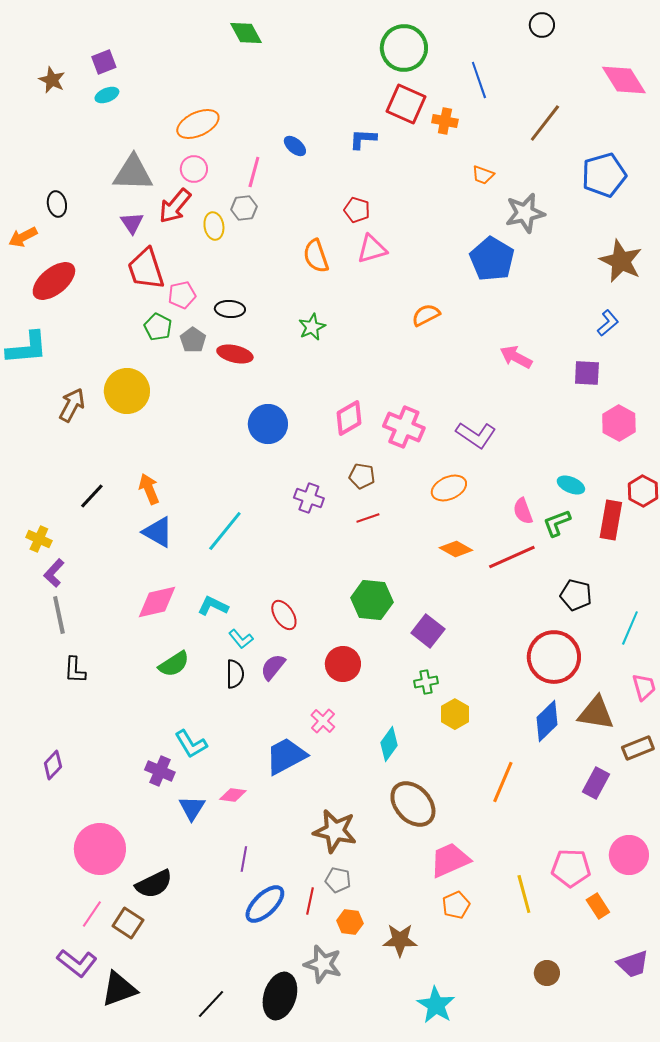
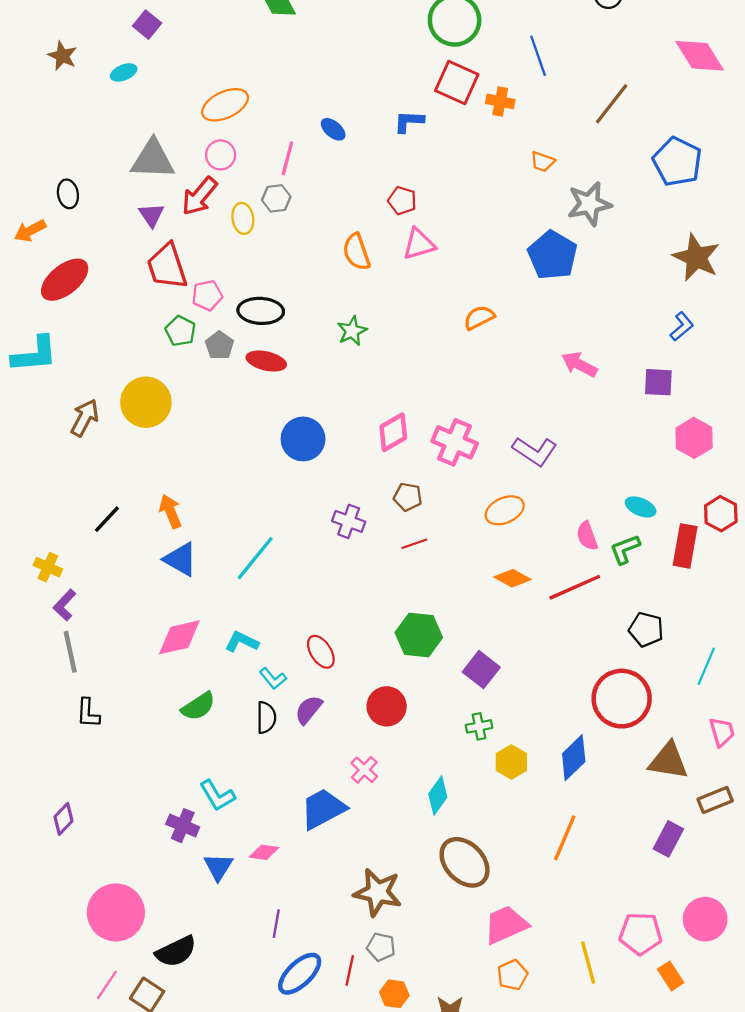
purple square: (104, 62) -> (147, 25), moved, turned -30
blue pentagon: (604, 175) -> (677, 162), turned -30
black ellipse: (230, 309) -> (261, 311), size x1.4
blue diamond: (547, 721) -> (574, 758), moved

